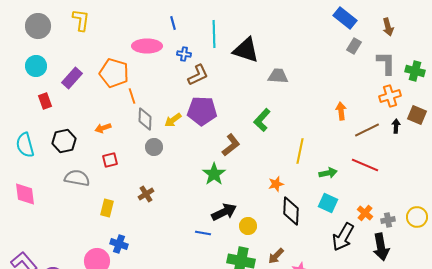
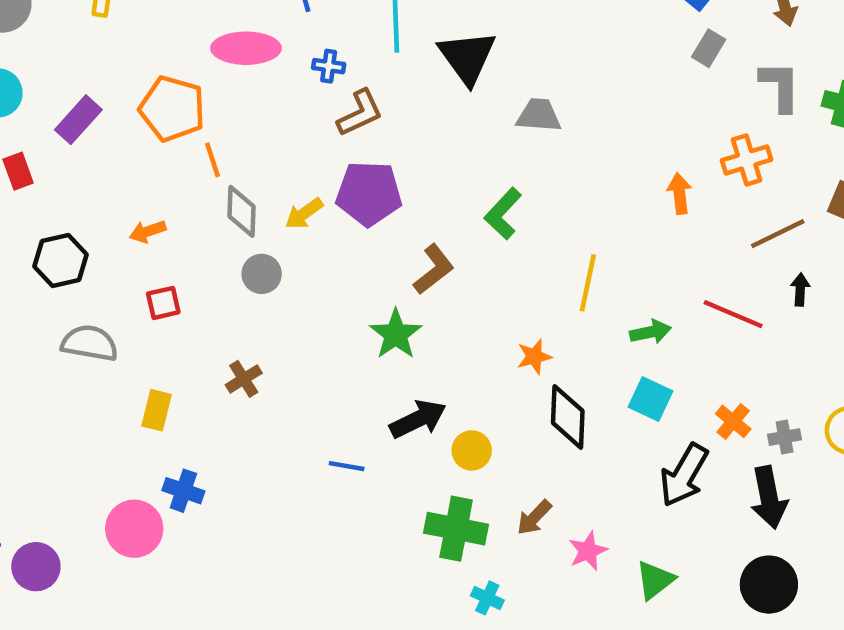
black triangle: (246, 50) -> (467, 57), turned 36
orange cross: (390, 96) -> (747, 160), moved
black arrow: (396, 126) -> (800, 290), moved
brown line: (367, 130) -> (778, 234), moved
blue line: (203, 233) -> (347, 466), moved

